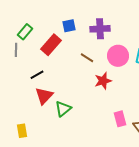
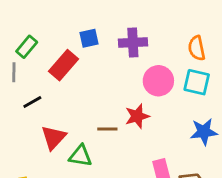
brown line: (87, 58) -> (107, 129), moved, turned -32
black line: (37, 75) -> (32, 102), moved
green triangle: (63, 109) -> (80, 156), turned 48

